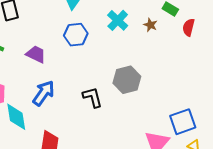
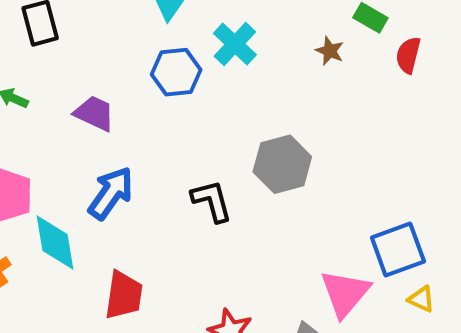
cyan cross: (118, 20) -> (235, 44), moved

